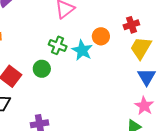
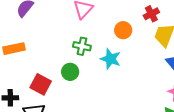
cyan star: (82, 50) -> (111, 59), moved

